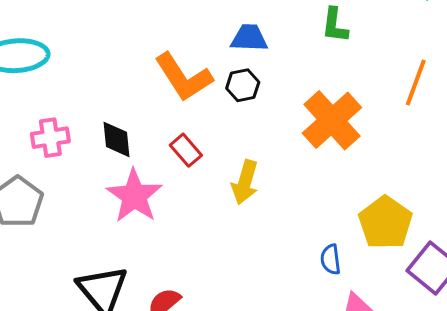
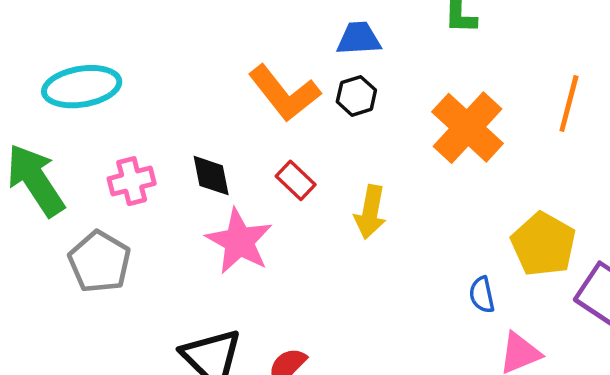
orange line: (416, 82) -> (569, 104), moved

